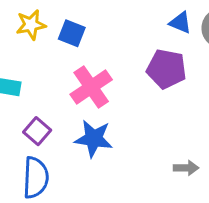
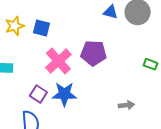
purple pentagon: (166, 69) -> (93, 53), moved
purple square: (37, 131) -> (38, 94), moved

